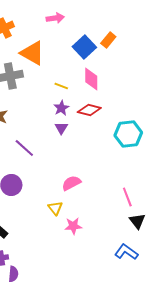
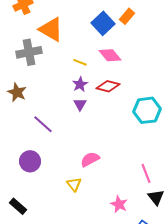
pink diamond: (91, 79) -> (110, 55), turned -40
pink star: (73, 226) -> (119, 204), moved, turned 30

